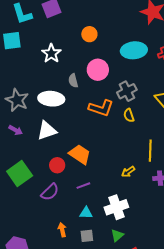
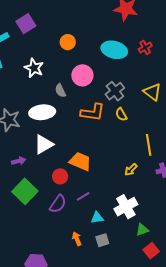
cyan ellipse: (134, 50) -> (114, 50), turned 30
purple arrow: (16, 130) -> (19, 161), moved, turned -32
purple line: (83, 186) -> (83, 196), moved
green triangle: (117, 235) -> (142, 230), moved, turned 32

